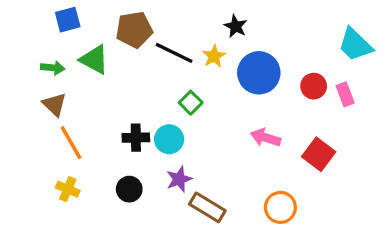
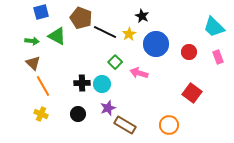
brown pentagon: (134, 30) -> (81, 18), turned 30
pink rectangle: (345, 94) -> (218, 57), moved
pink arrow: (265, 138) -> (139, 73), moved

